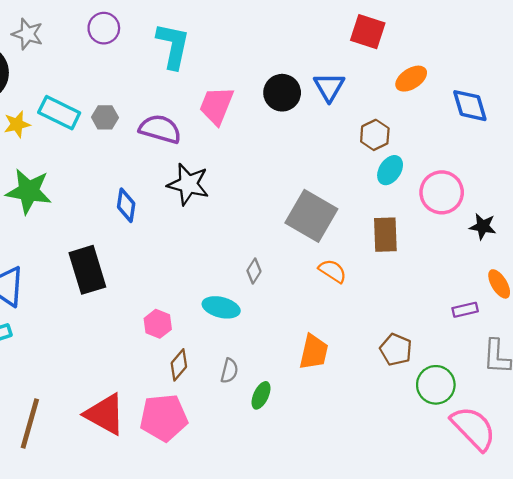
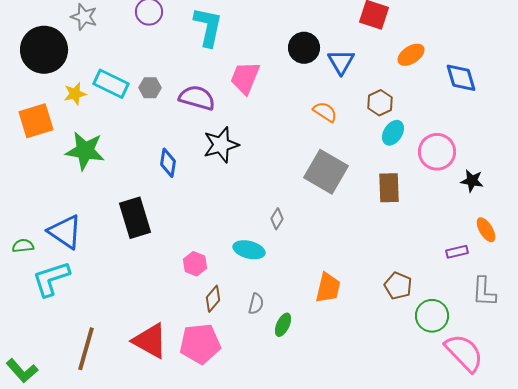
black circle: (282, 93) -> (304, 48), moved
black star: (188, 184) -> (221, 145), turned -30
orange semicircle: (333, 271) -> (325, 112), moved

